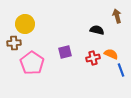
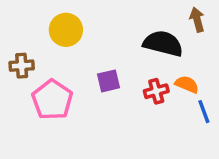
yellow circle: (25, 24) -> (66, 30), moved
black semicircle: (97, 30) -> (163, 43), size x1.6

